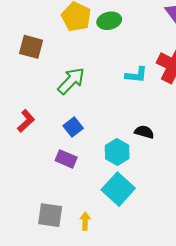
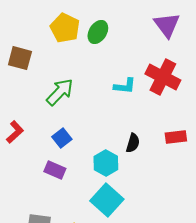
green ellipse: (109, 21) -> (98, 32), turned -45
black semicircle: (144, 132) -> (133, 143), turned 90

